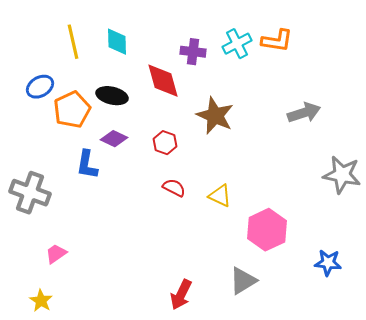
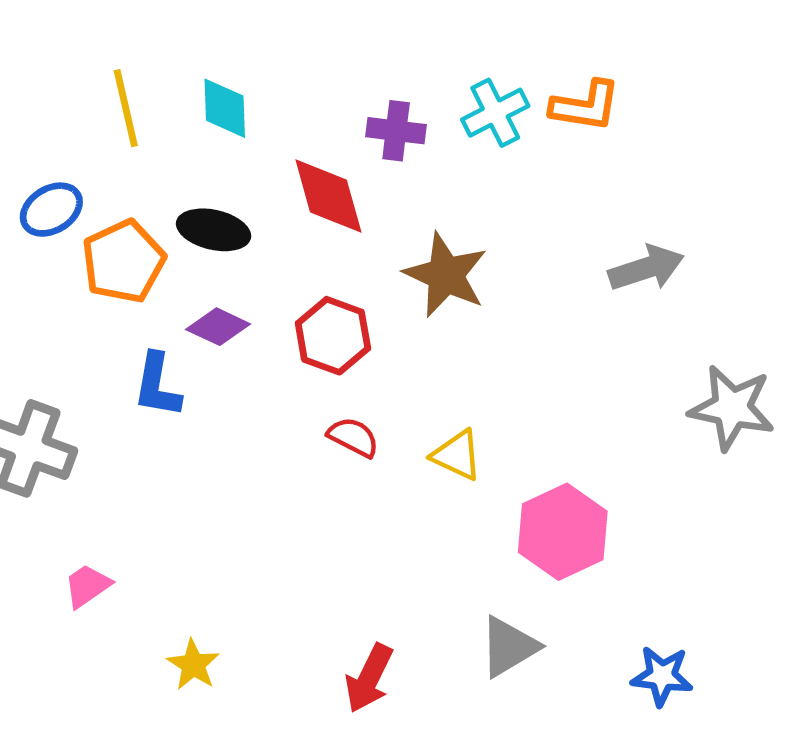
red hexagon: (165, 143) -> (333, 336), size x1.4
blue star: (328, 263) -> (662, 676), moved
yellow star: (41, 301) -> (193, 665), moved

